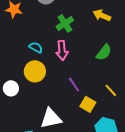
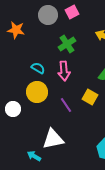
purple line: (74, 84) -> (66, 105), moved
yellow square: (88, 104) -> (90, 97), moved

